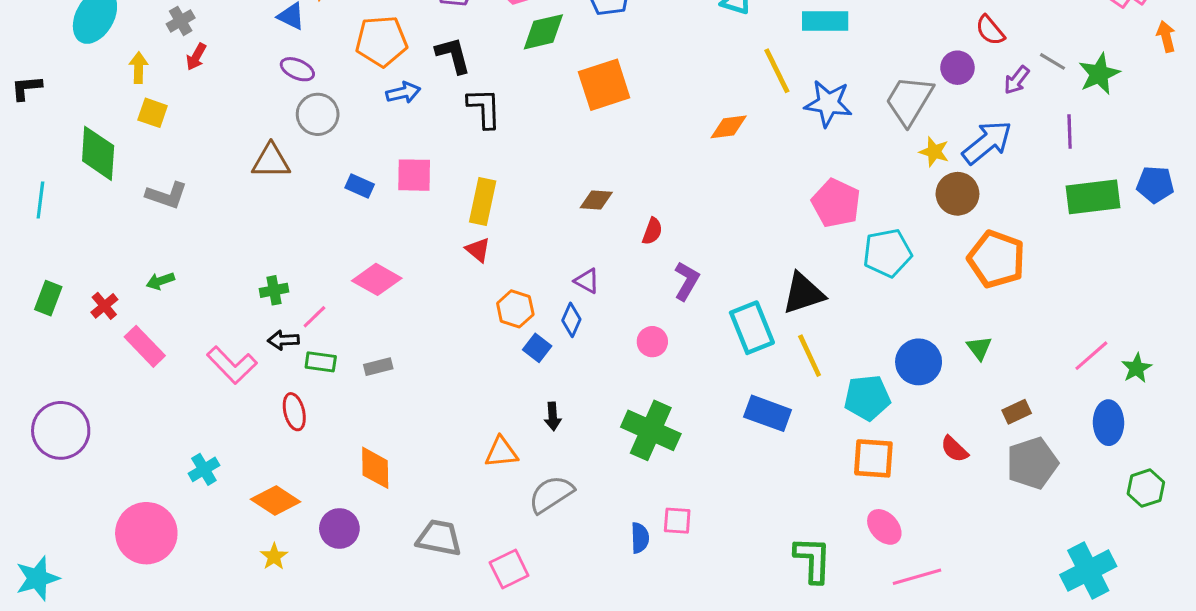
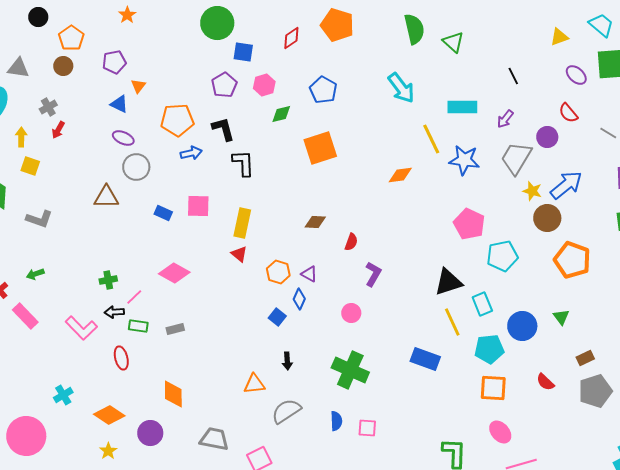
green diamond: (543, 32) -> (281, 114), size x0.7
purple arrow: (1017, 80) -> (505, 119), moved
orange hexagon: (515, 309) -> (278, 272), moved
cyan rectangle: (752, 328) -> (482, 304), moved, size x0.7
blue semicircle: (640, 538) -> (336, 421), moved

